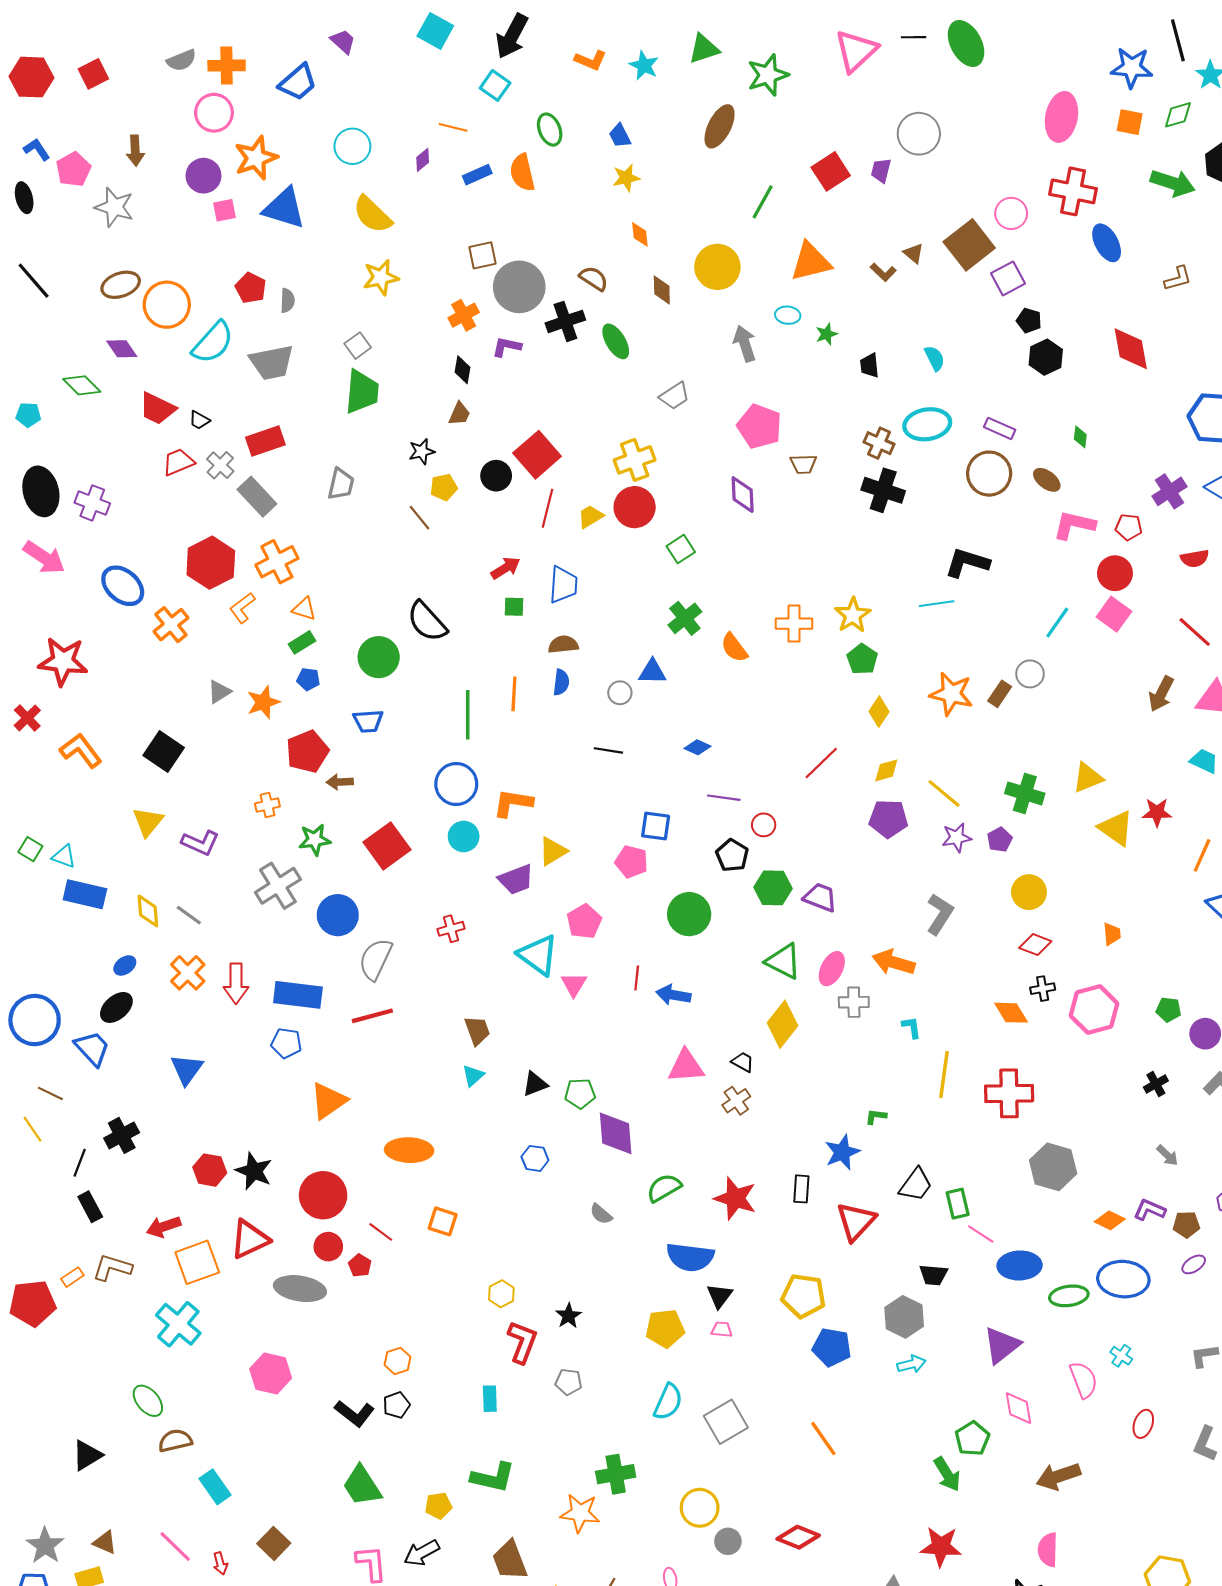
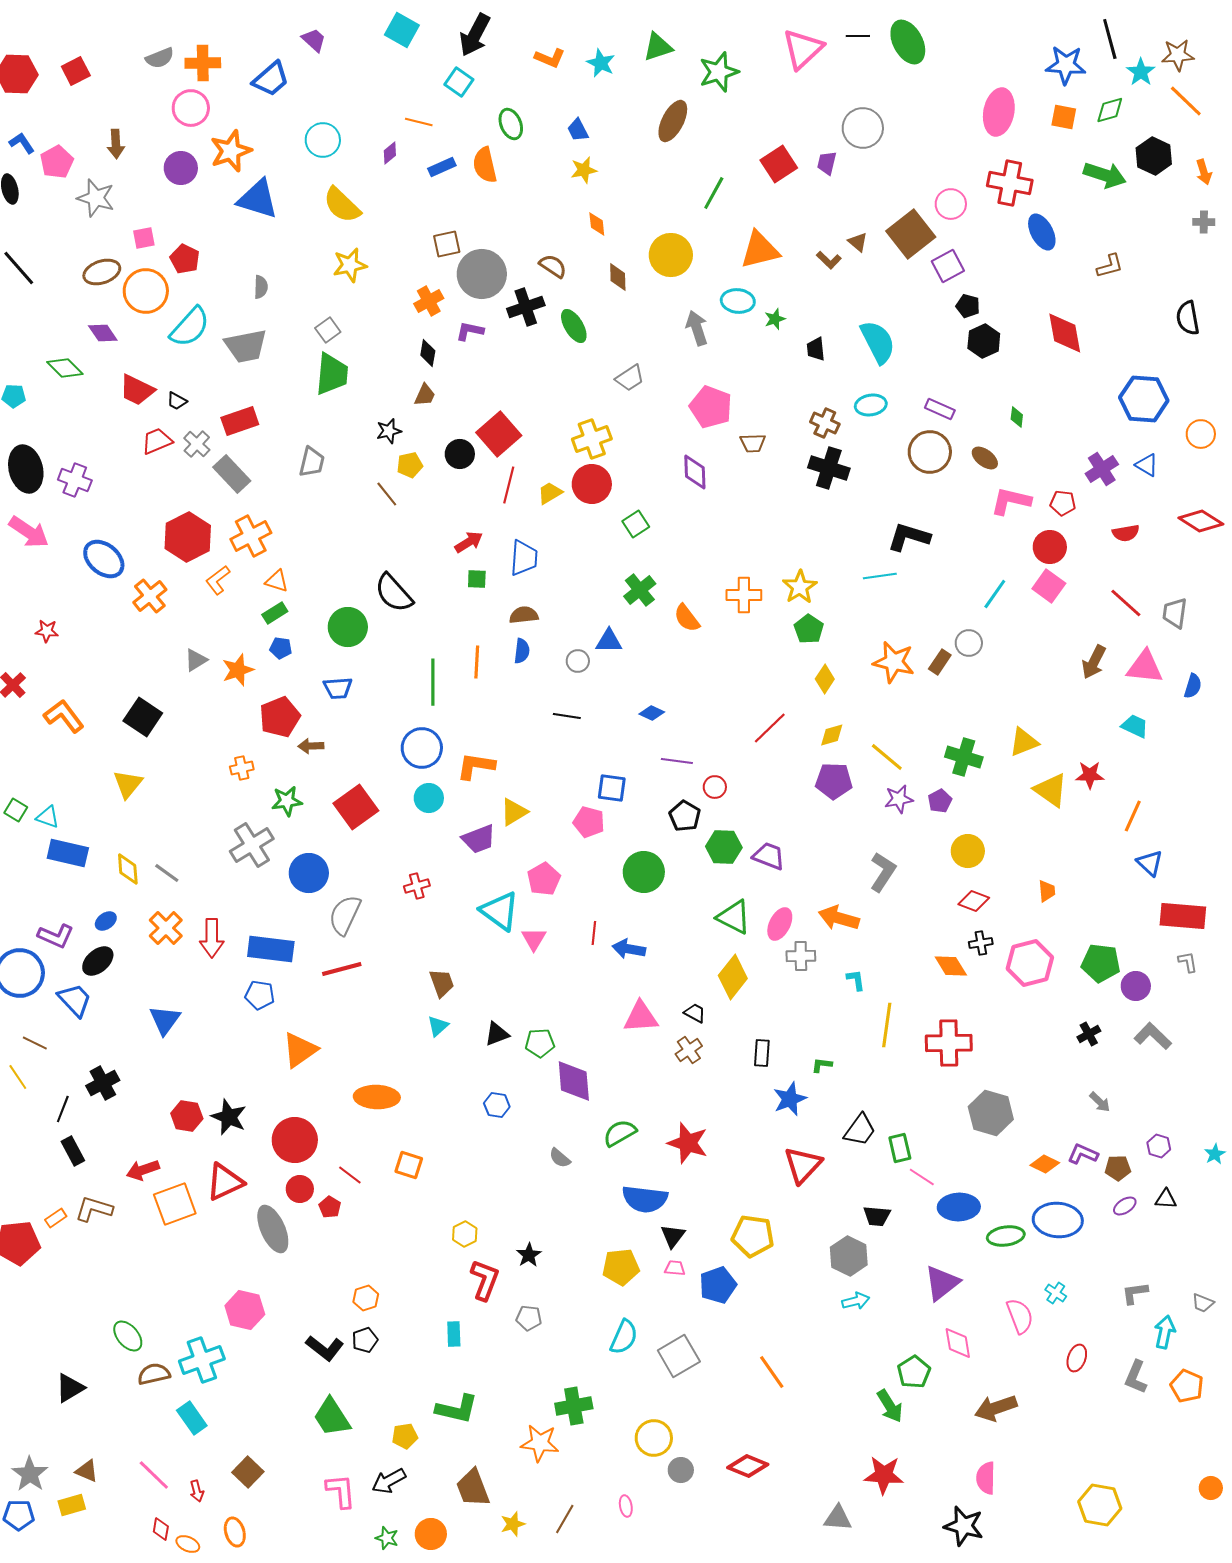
pink square: (224, 210) -> (144, 238), moved
red pentagon: (251, 288) -> (185, 259), moved
cyan ellipse: (788, 315) -> (738, 301), size x1.4
cyan semicircle: (935, 358) -> (878, 342), size x1.8
cyan ellipse: (927, 424) -> (871, 405), size x0.7
red star: (63, 661) -> (47, 631), size x0.5
purple L-shape: (200, 843) -> (56, 936), moved
green pentagon: (1168, 1010) -> (1101, 963), size x1.6
black rectangle: (801, 1189) -> (762, 1053), moved
gray ellipse: (300, 1289) -> (273, 1229), turned 57
cyan cross: (178, 1324) -> (202, 1360), moved, turned 30
blue pentagon: (832, 1347) -> (718, 1285), moved, turned -30

